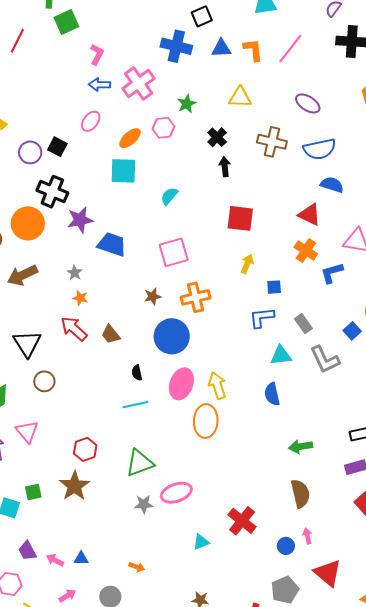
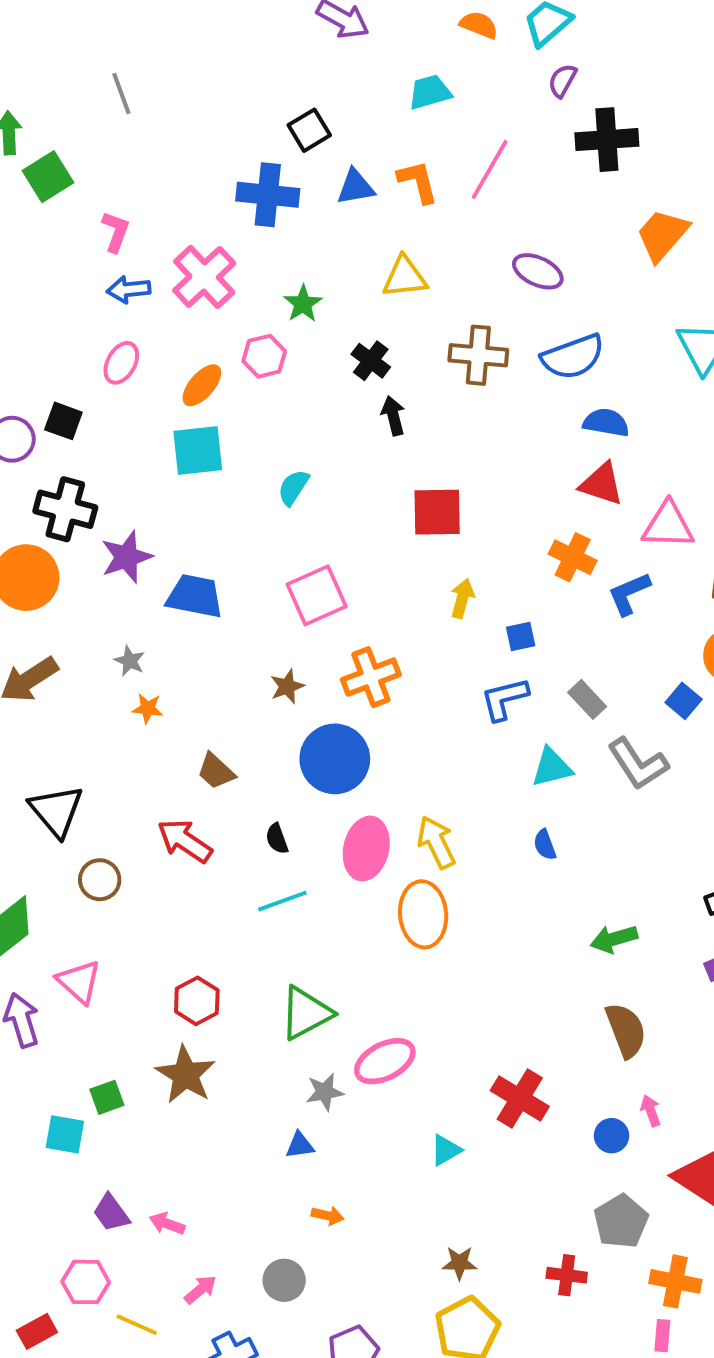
red triangle: (310, 215) -> (602, 484), moved
red arrow: (74, 329) -> (185, 841), moved
blue semicircle: (272, 394) -> (545, 845), size x0.7
blue triangle: (81, 558) -> (300, 1145), moved

